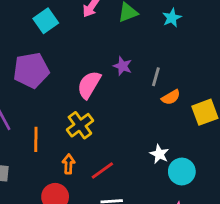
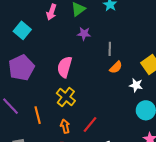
purple star: (123, 66) -> (84, 34), moved
orange semicircle: (171, 97) -> (116, 67), moved
white star: (159, 154) -> (136, 85), moved

